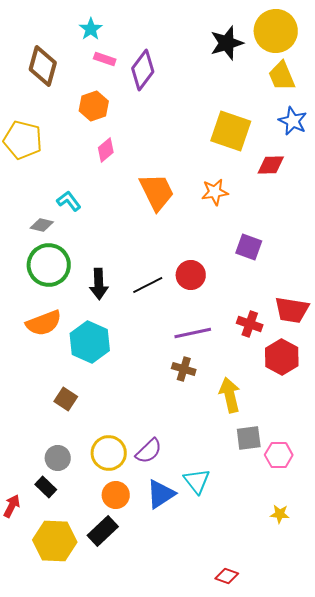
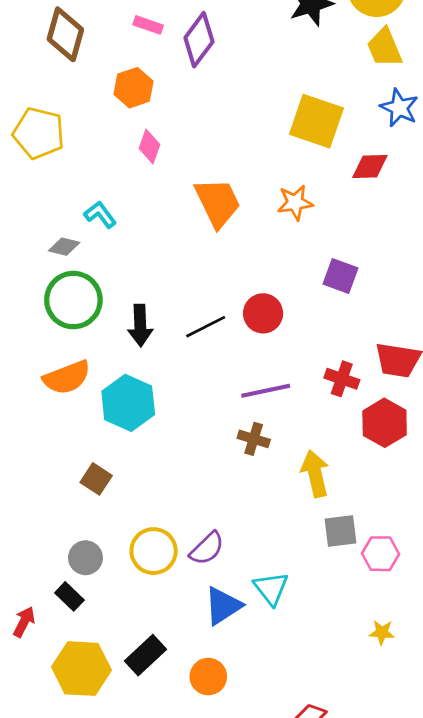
pink diamond: (106, 150) -> (150, 146), turned -30
orange circle: (116, 495) -> (208, 677), moved

